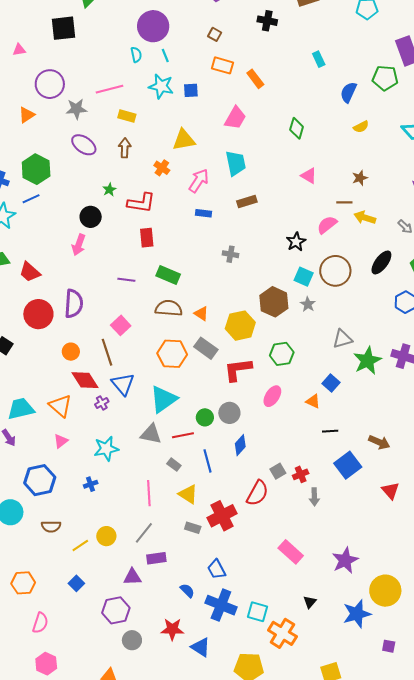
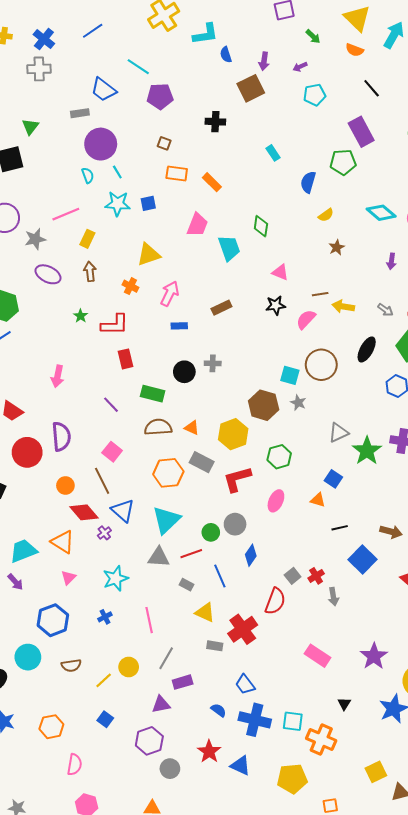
yellow rectangle: (127, 116) -> (87, 239), turned -72
cyan trapezoid: (236, 163) -> (229, 248), moved
brown star: (360, 178) -> (337, 247), moved
black circle: (91, 217) -> (184, 372), moved
black star: (296, 242) -> (276, 305), moved, turned 30
purple line: (126, 280) -> (111, 405), turned 48
pink line: (149, 493) -> (149, 620), moved
red star: (172, 629) -> (209, 752), turned -30

